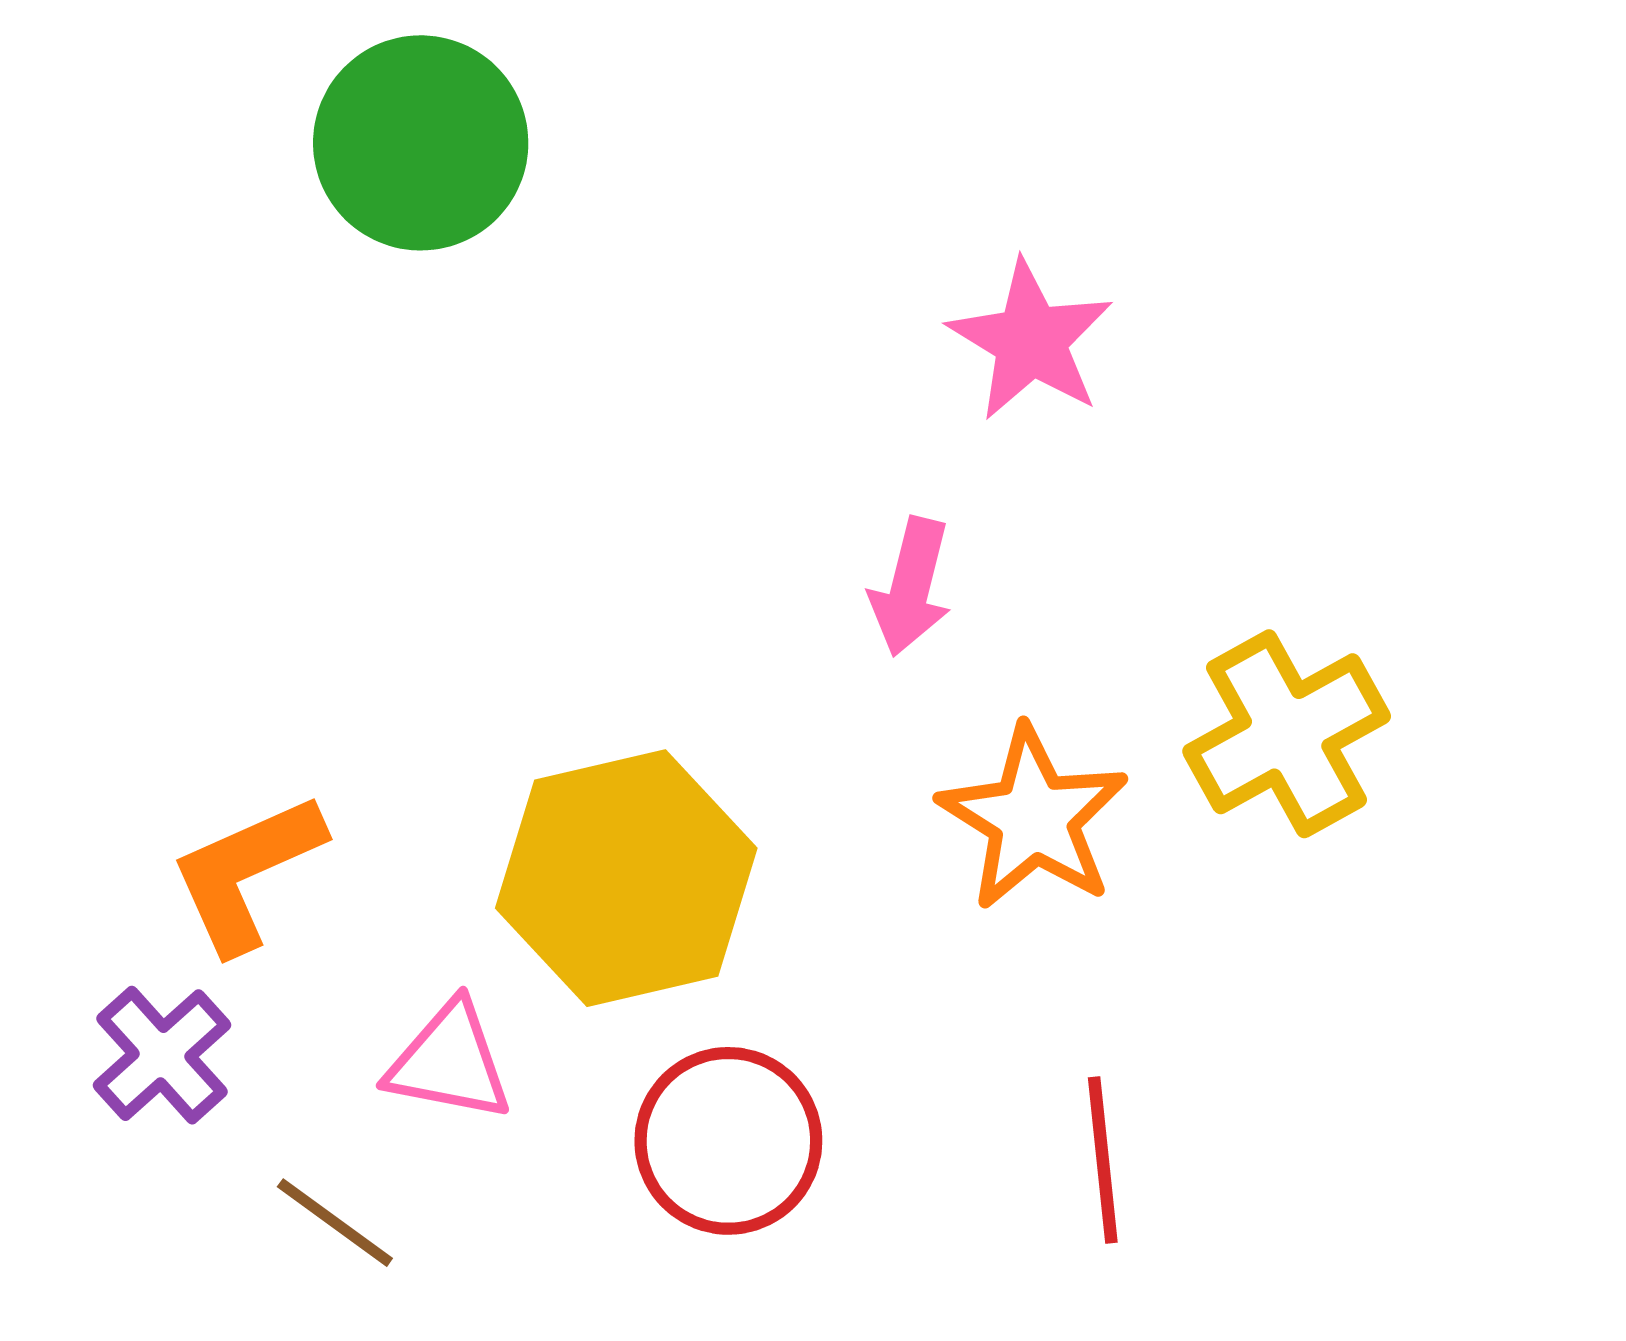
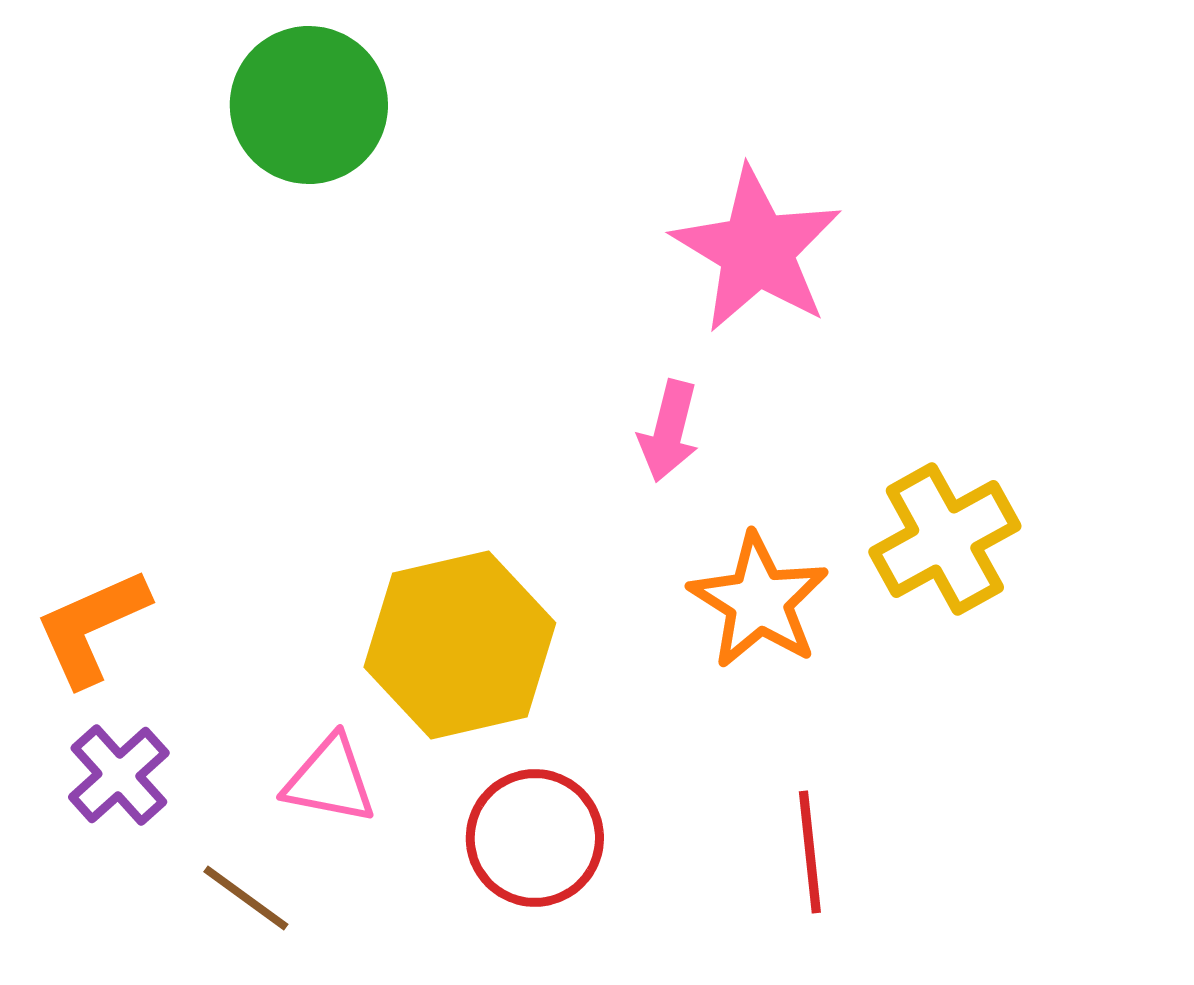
pink star: (1031, 340) -> (757, 250), size x1.4
orange L-shape: (246, 873) -> (92, 627), moved

